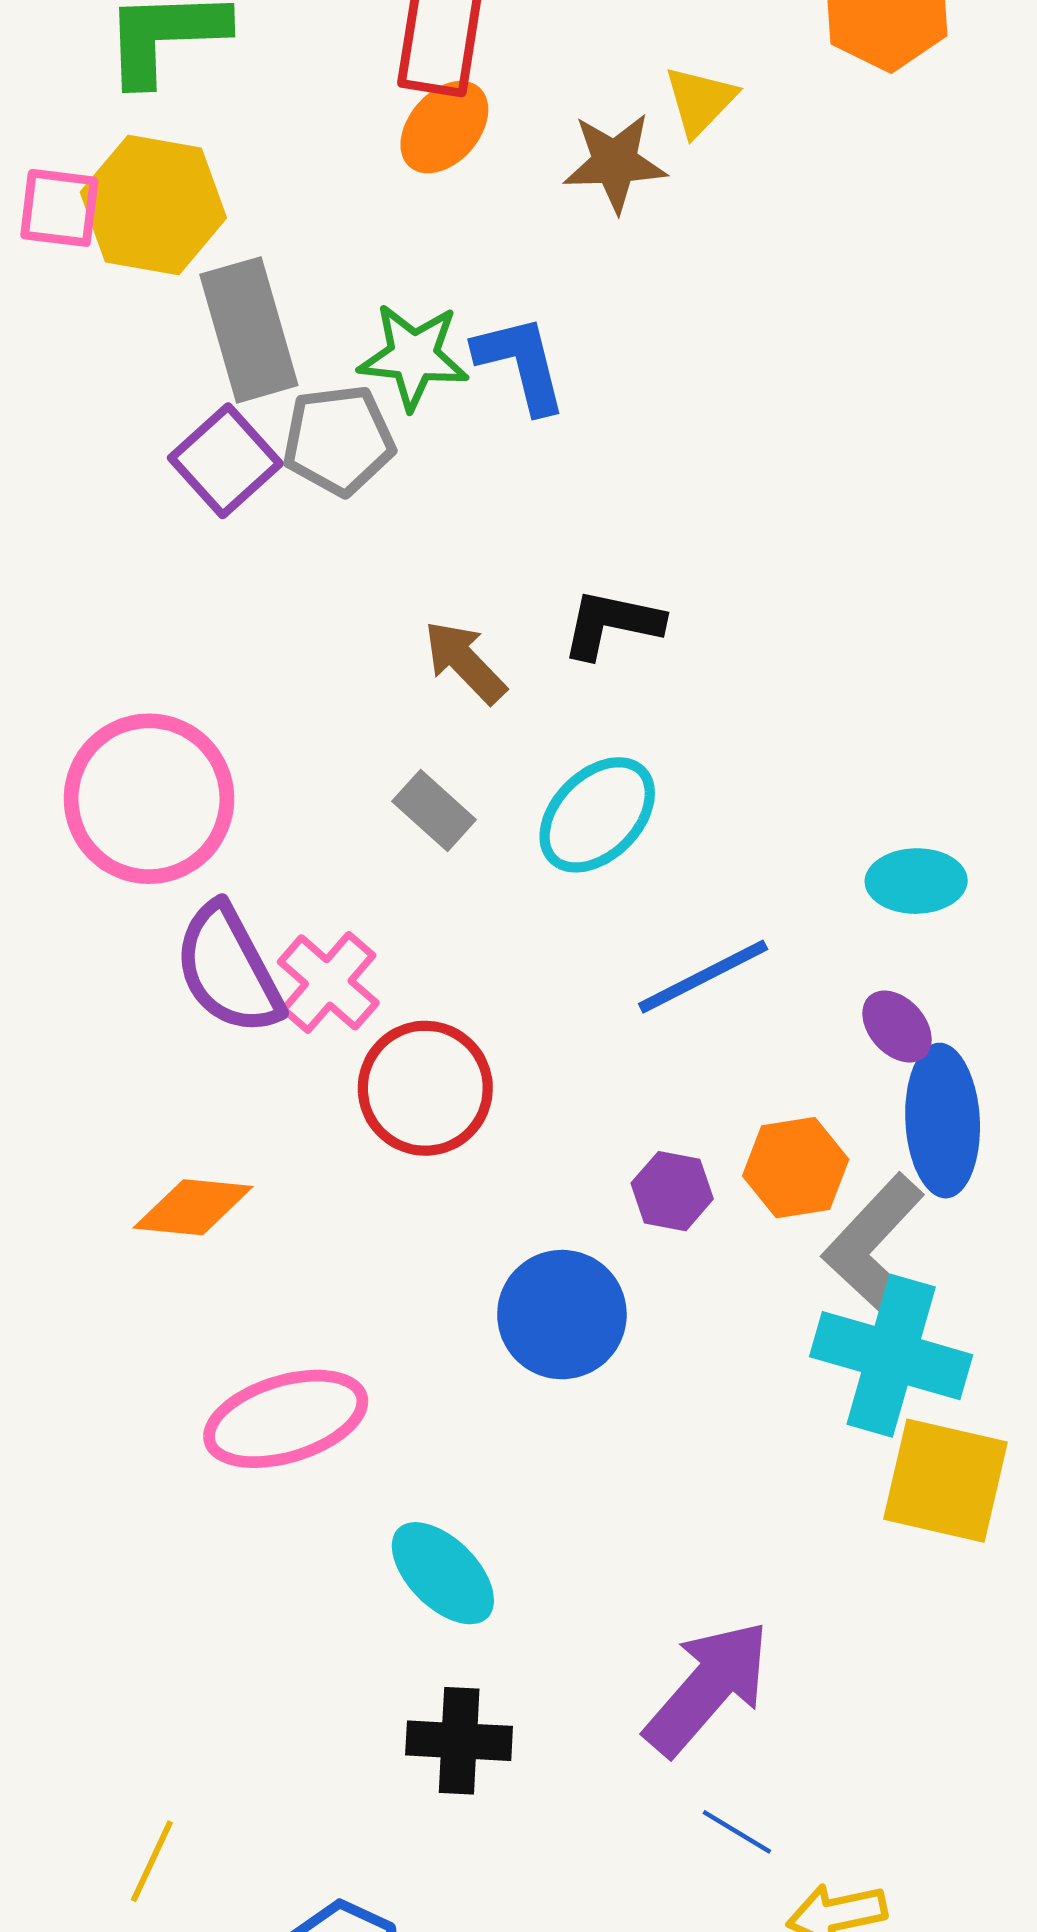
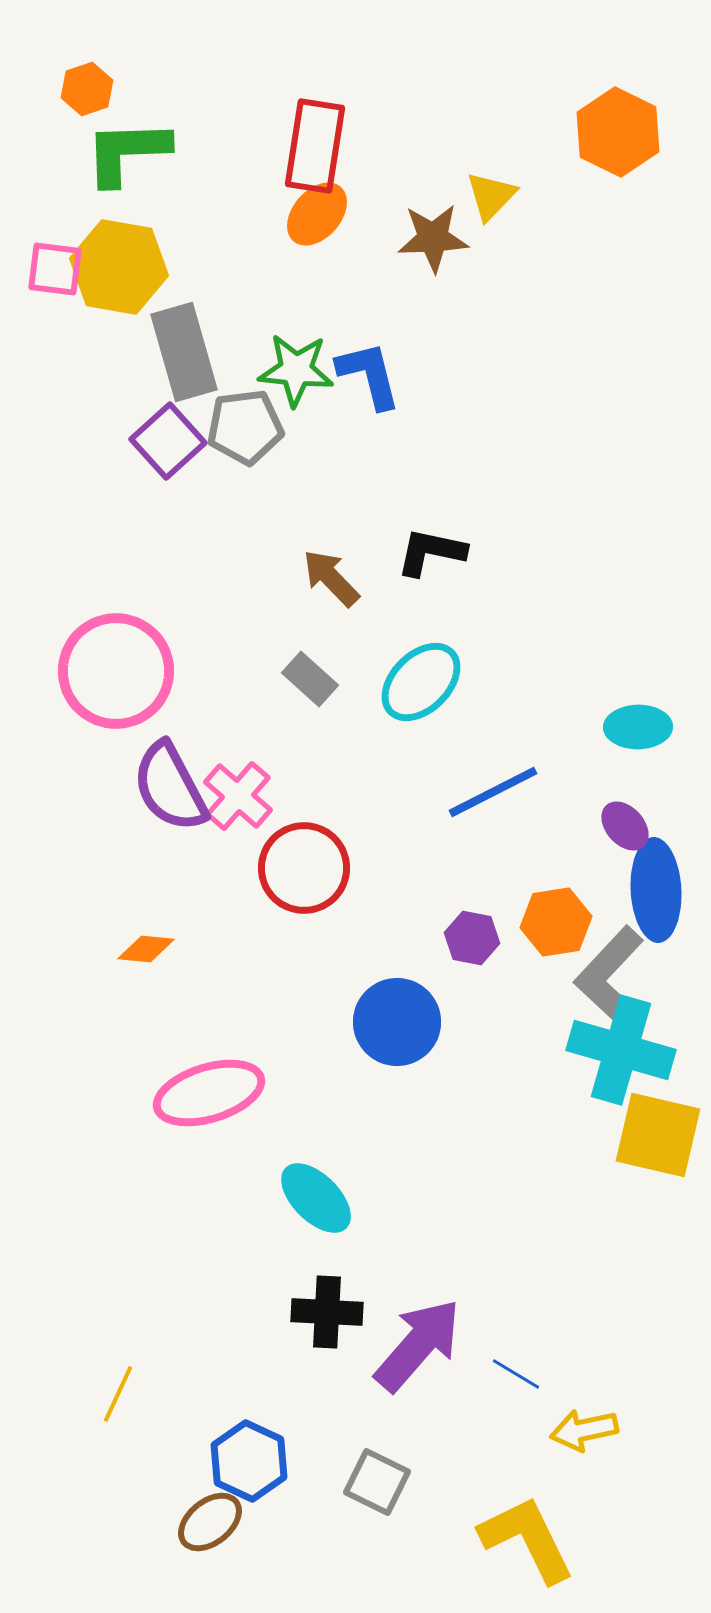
orange diamond: (193, 1207) -> (146, 949), size x0.7
purple arrow: (707, 1688) -> (418, 1345), moved

